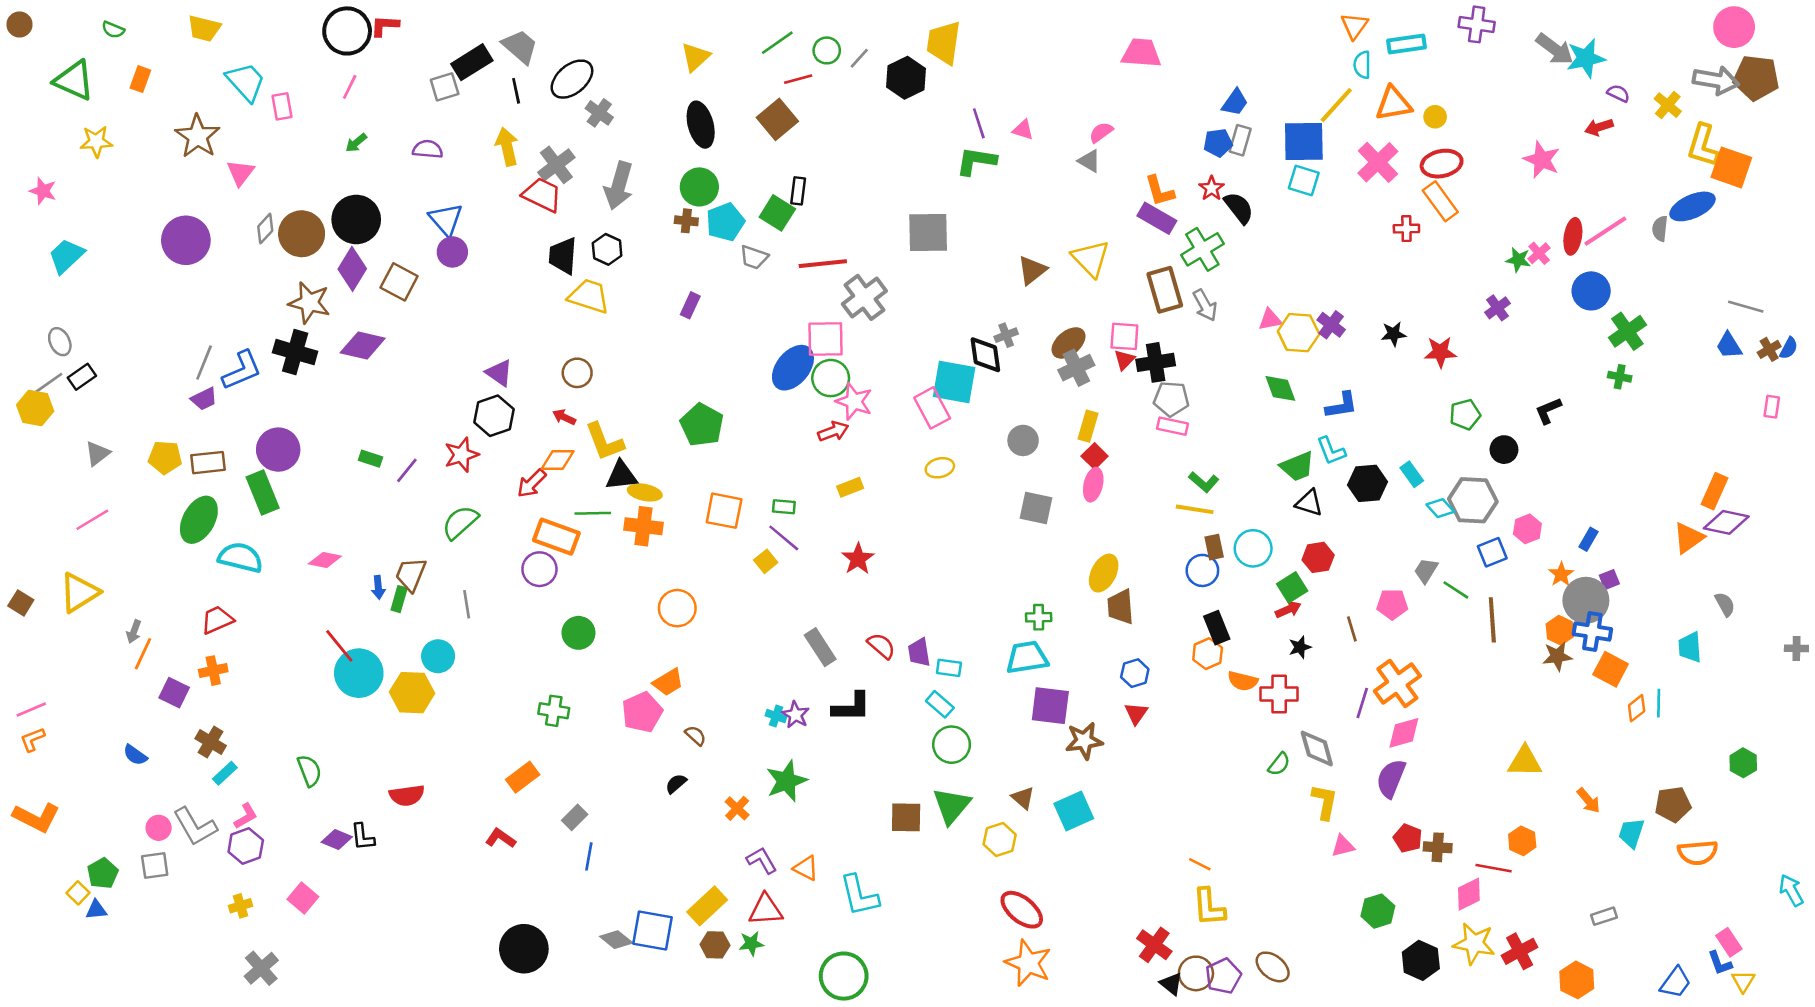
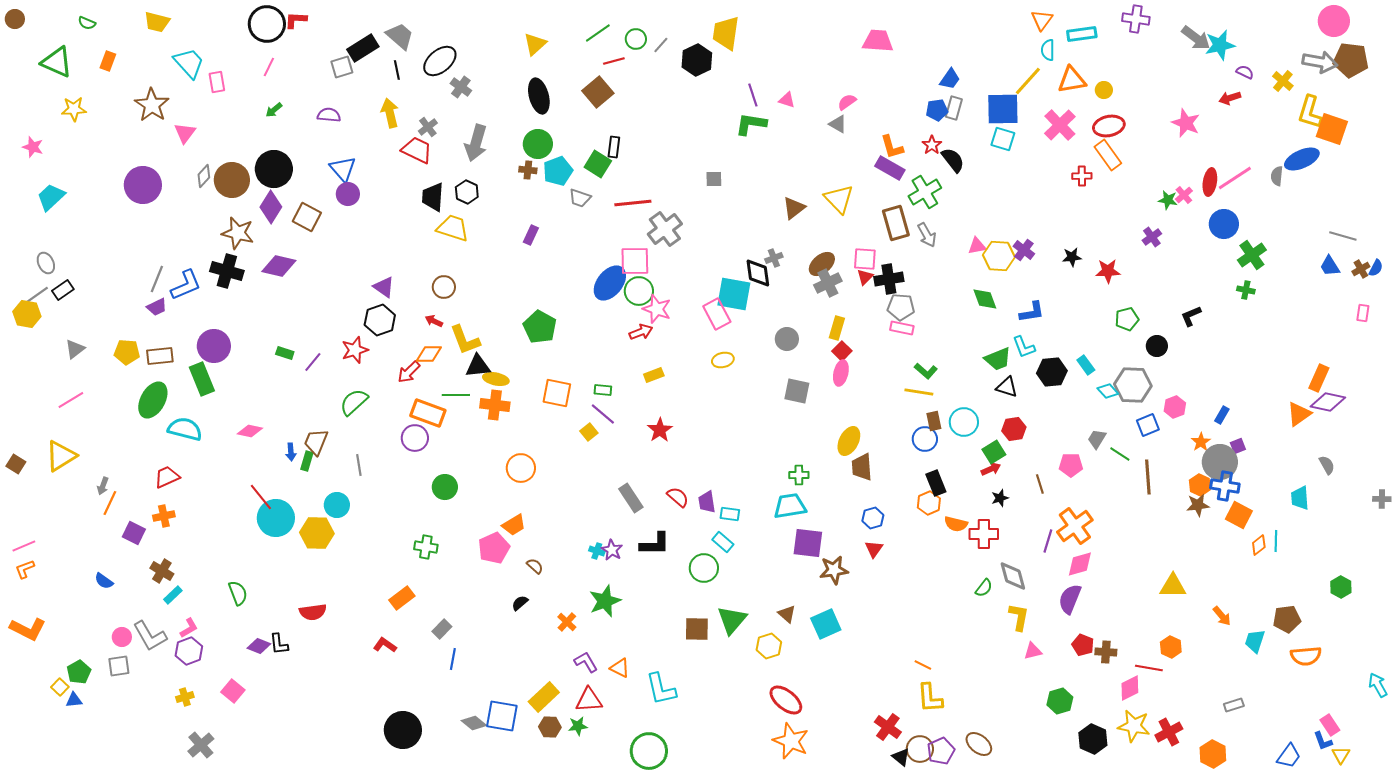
gray cross: (556, 165) -> (428, 127), size x0.7
gray square: (928, 232) -> (714, 179), size x0.5
green circle: (952, 745) -> (704, 568), moved

